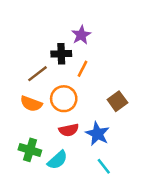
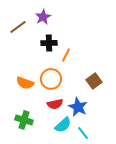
purple star: (81, 35) -> (43, 17), moved
brown line: (37, 74) -> (18, 27), moved
cyan semicircle: (57, 160) -> (63, 125), moved

